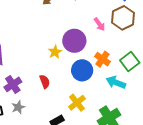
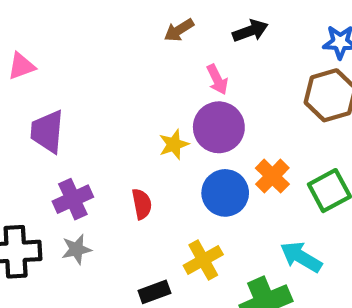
pink arrow: (99, 24) -> (217, 79), moved
cyan arrow: (116, 82) -> (301, 257), moved

